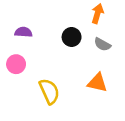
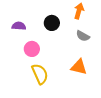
black circle: (72, 37) -> (52, 23), moved
pink circle: (16, 64) -> (32, 49), moved

